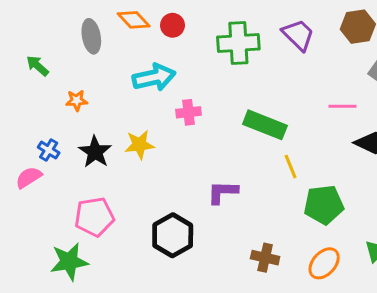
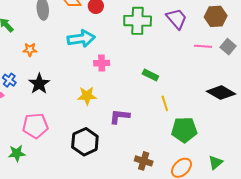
pink line: (343, 106) -> (203, 46), moved
green rectangle: (265, 125) -> (150, 75), size x0.6
yellow star: (139, 145) -> (87, 96), moved
green star: (69, 262) -> (17, 153), size x0.7

